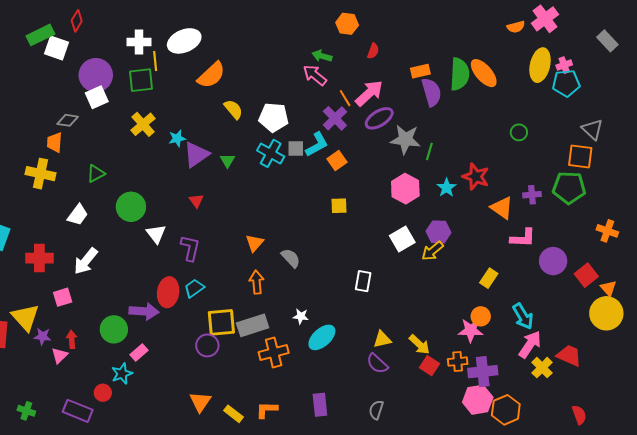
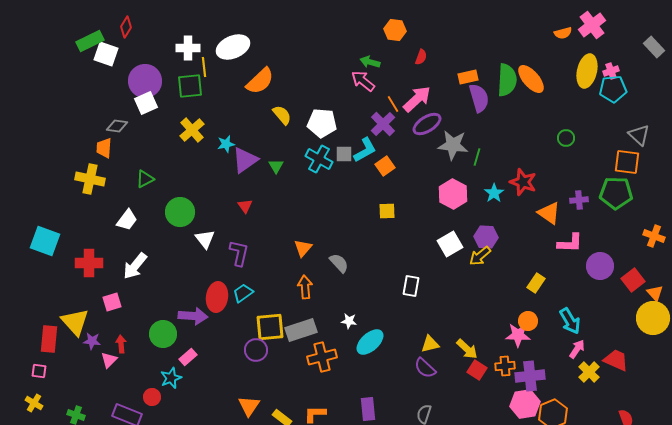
pink arrow: (530, 344) -> (577, 349), size x0.7

